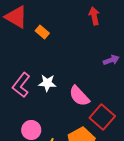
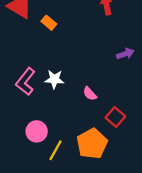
pink semicircle: (79, 96) -> (90, 94), size x0.6
red square: (102, 117) -> (115, 117), size x0.7

